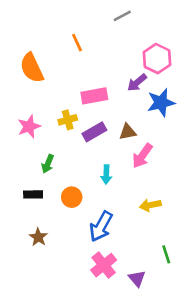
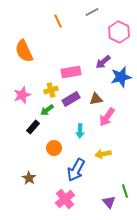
orange line: (77, 43) -> (58, 21), moved
pink hexagon: (157, 59) -> (119, 32), moved
green arrow: (48, 164) -> (47, 110), moved, turned 32
black rectangle: (33, 194) -> (33, 127), moved, turned -48
yellow arrow: (150, 205) -> (103, 154), moved
pink cross: (104, 265) -> (65, 199), moved
purple triangle: (137, 278) -> (109, 202), moved

